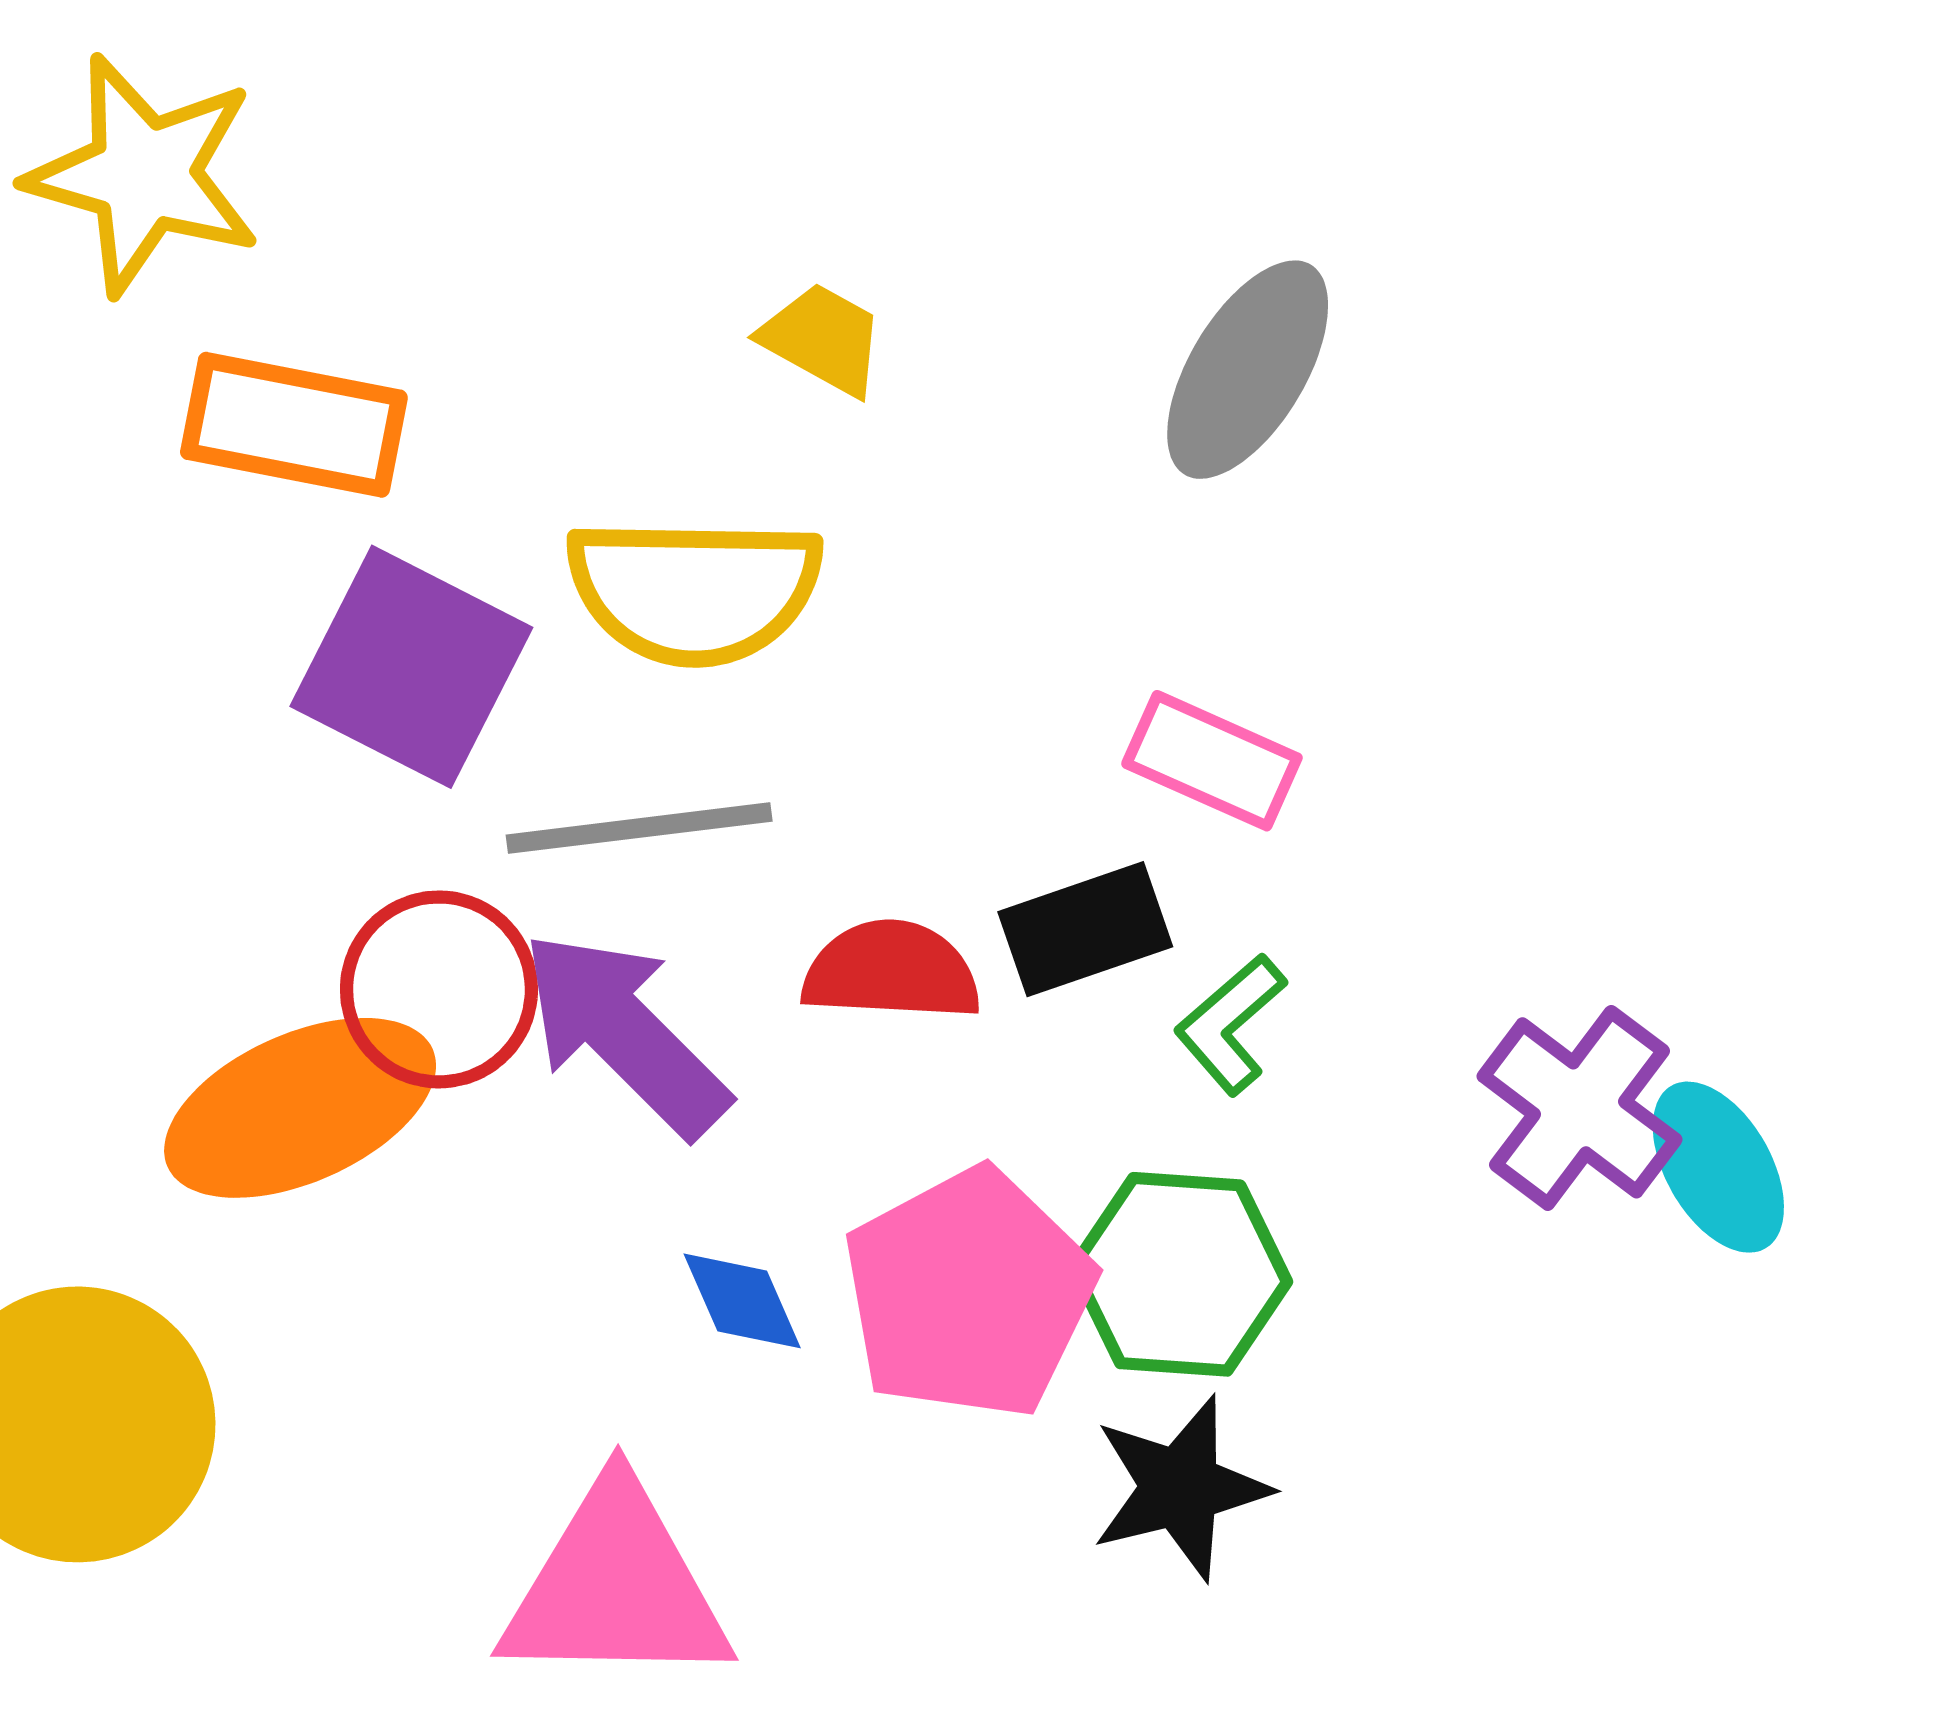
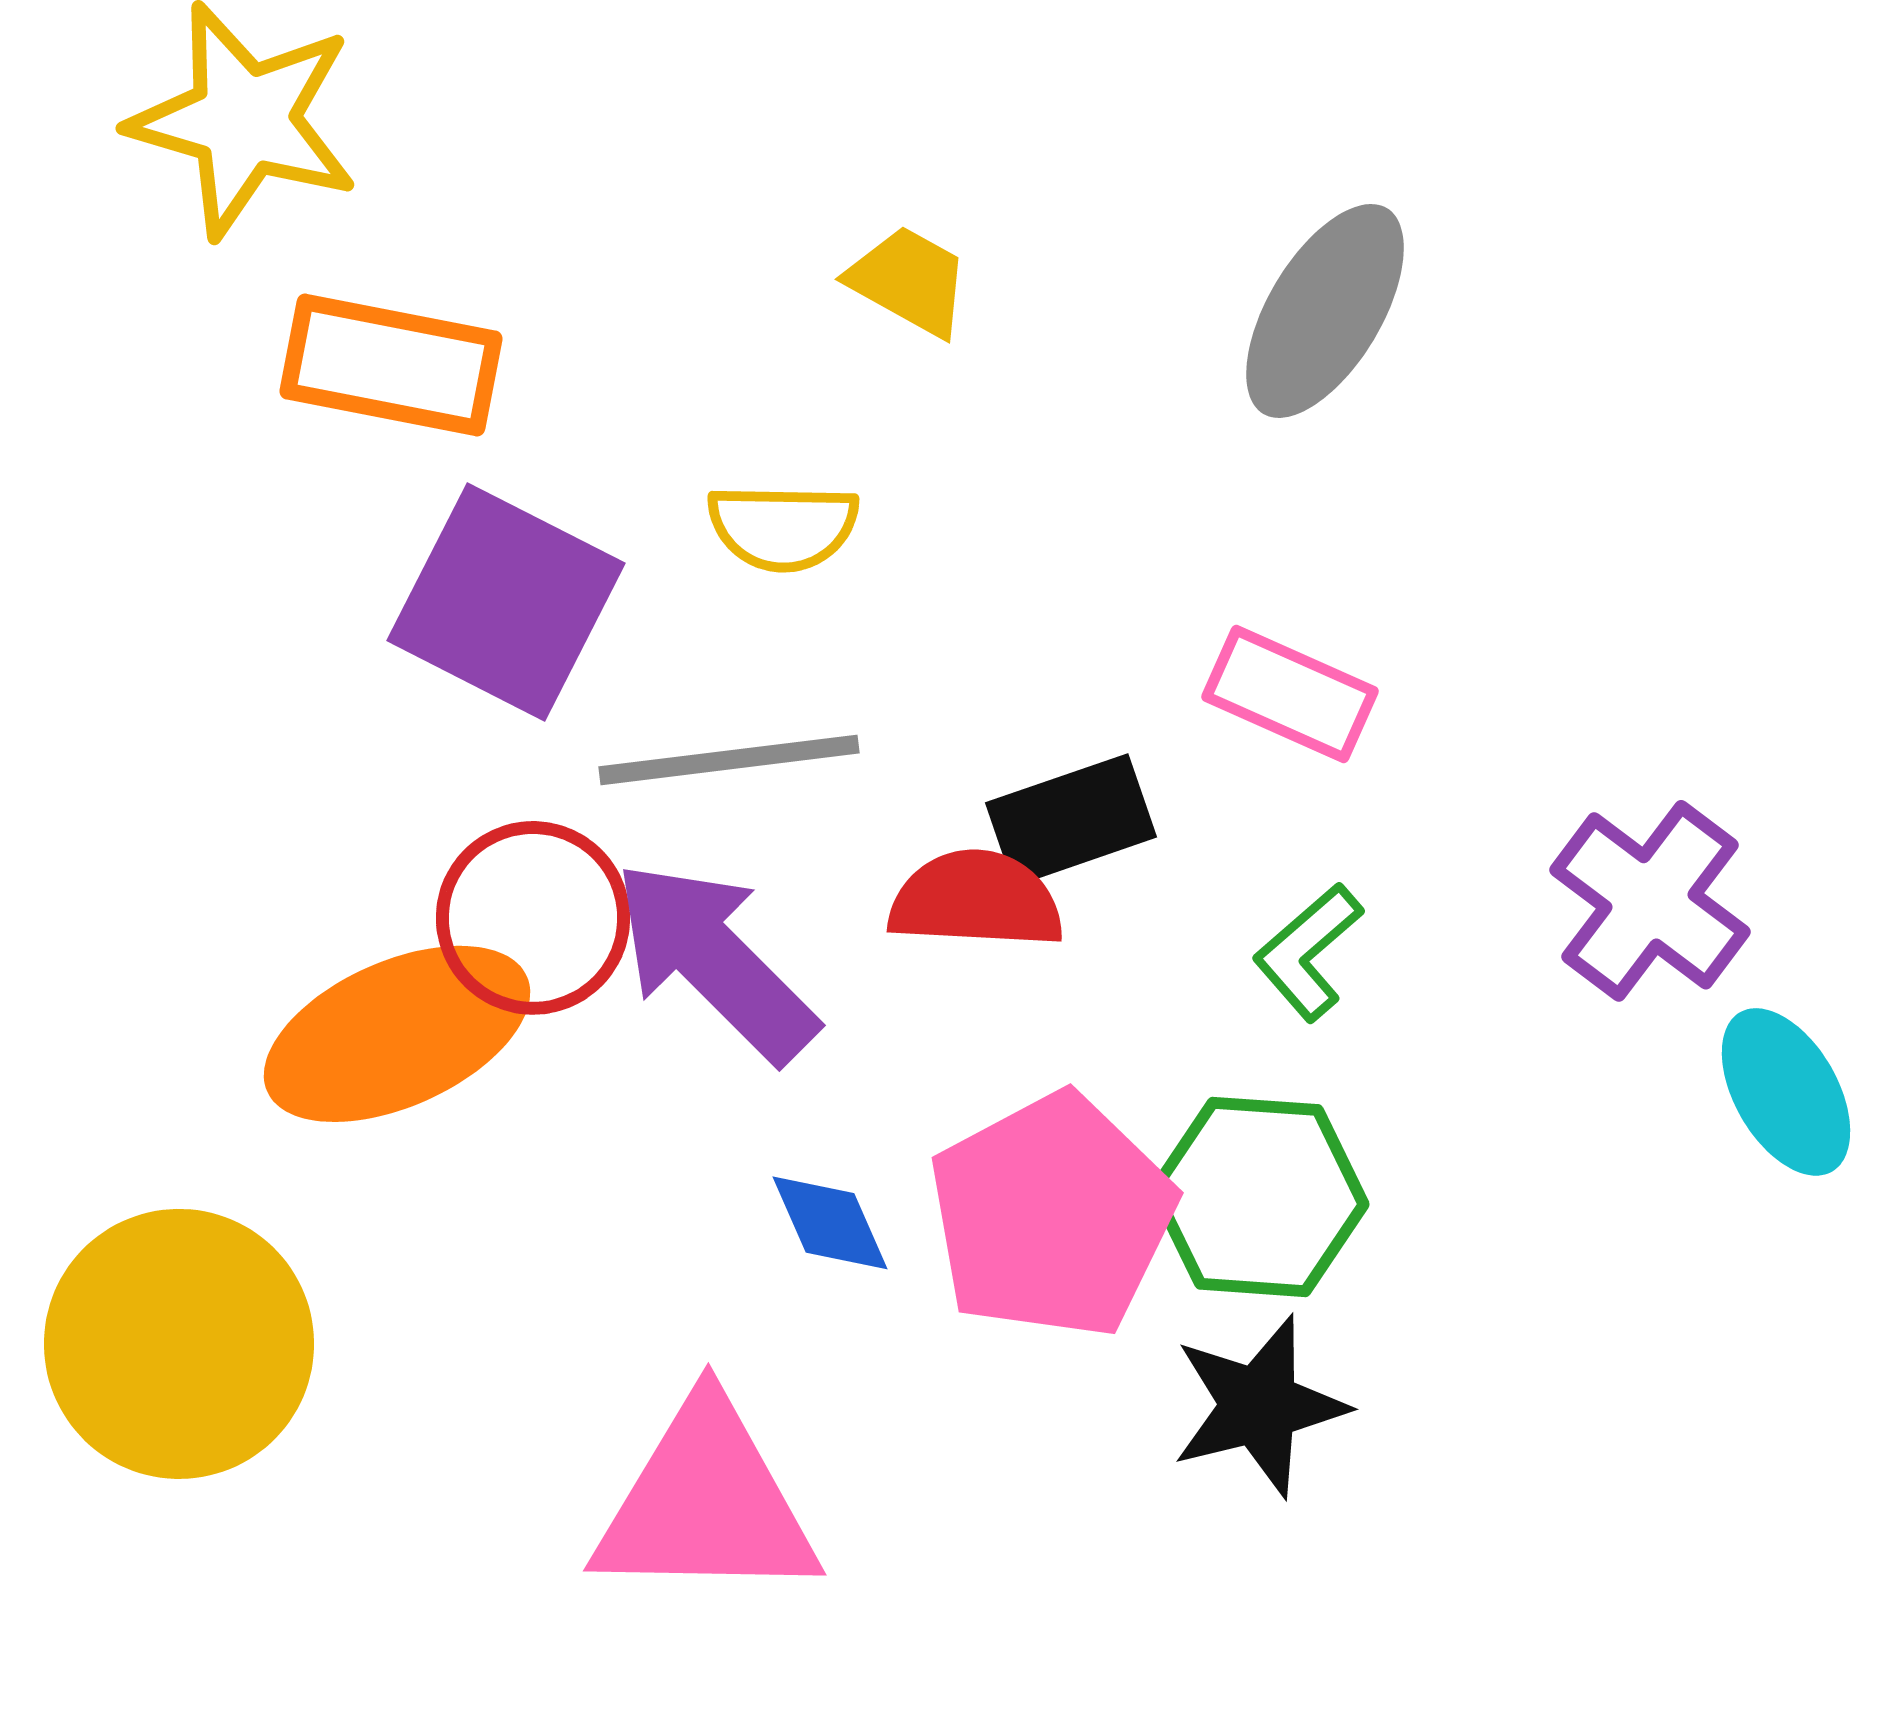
yellow semicircle: (694, 590) -> (783, 527), size x0.6
black rectangle: (1085, 929) -> (1071, 820), moved
purple cross: (1580, 1108) -> (1650, 901), moved

